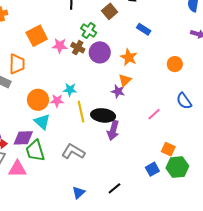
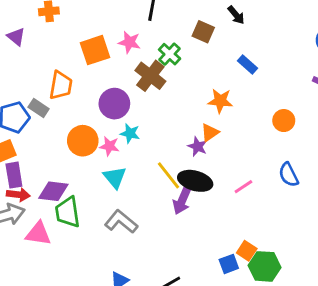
brown square: (110, 11) -> (203, 32), turned -35
pink star: (60, 46) -> (129, 42), moved
brown cross: (78, 48) -> (150, 76), size x1.5
purple circle: (100, 52) -> (114, 104), moved
orange star: (129, 57) -> (220, 101), turned -30
yellow line: (81, 112) -> (169, 175), moved, turned -35
black ellipse: (103, 115) -> (195, 181), moved
cyan triangle: (42, 122) -> (115, 177), moved
orange square: (168, 149) -> (247, 251), moved

